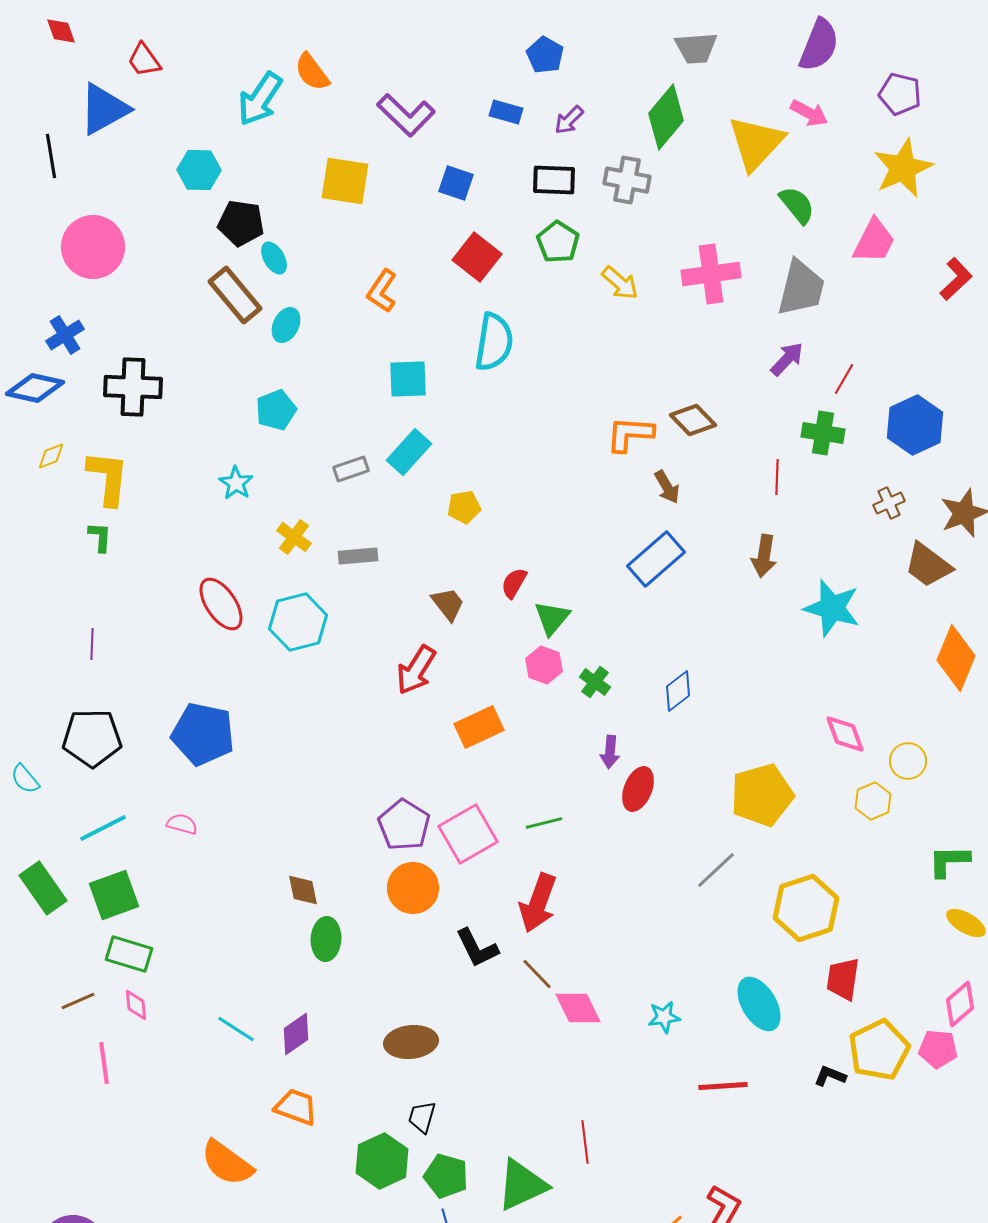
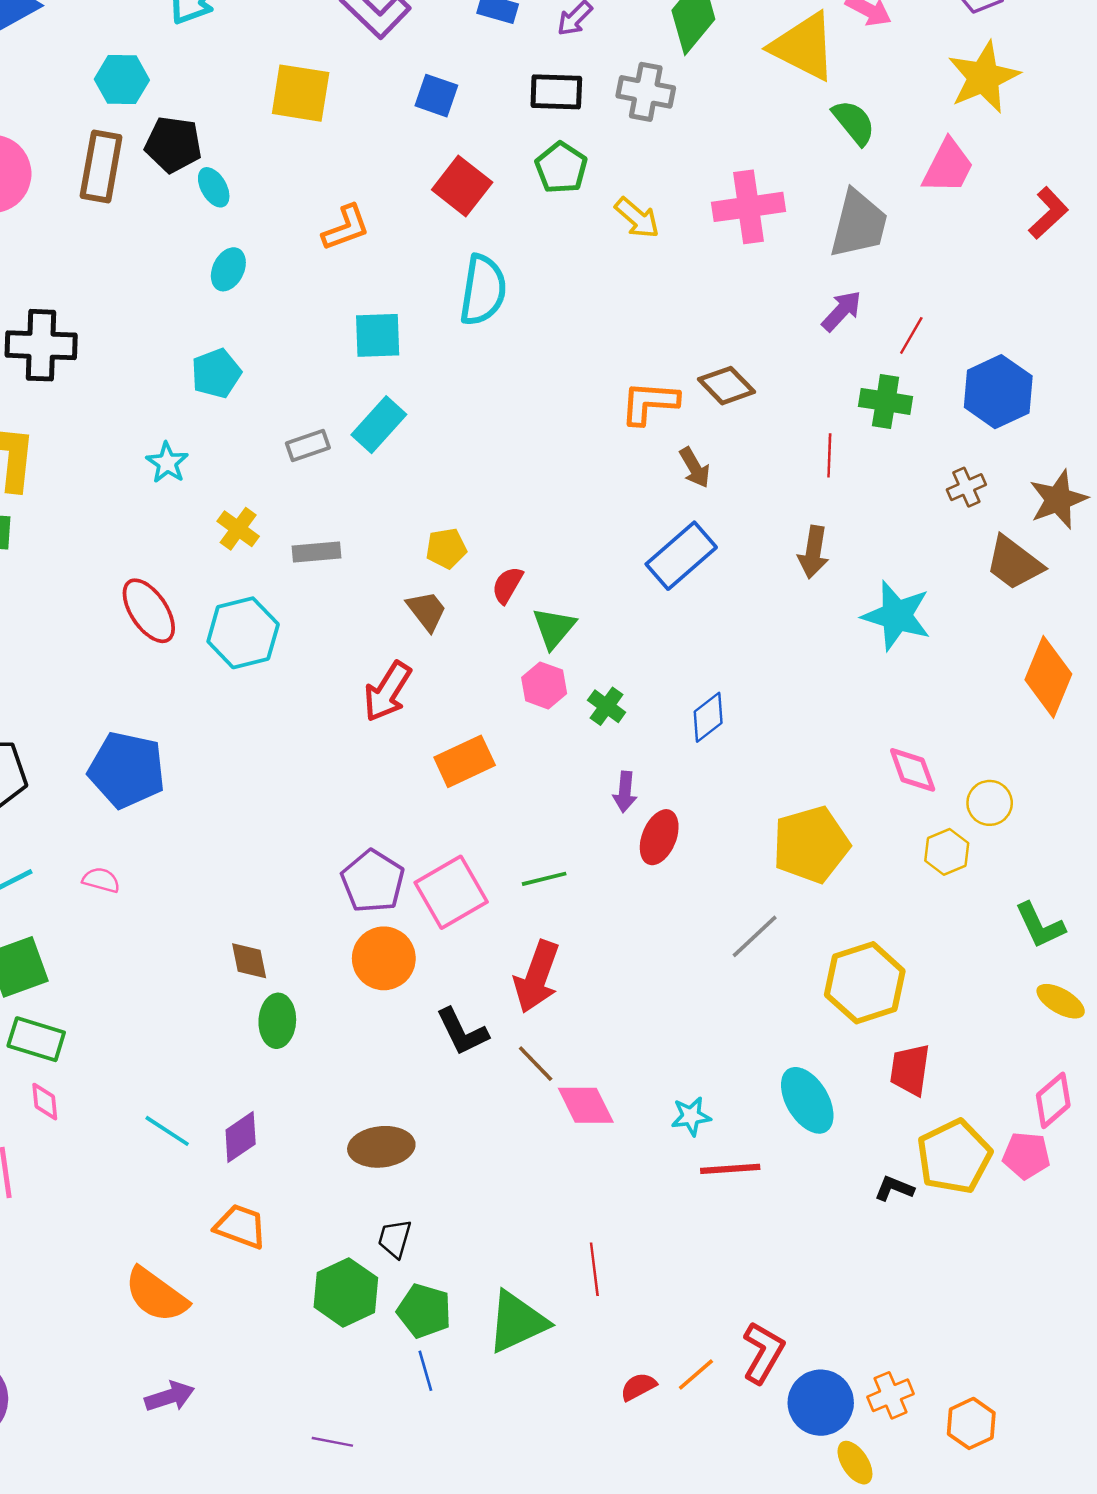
yellow triangle: (756, 143) -> (804, 47), turned -46
orange L-shape: (382, 291) -> (346, 228), turned -144
brown rectangle: (235, 295) -> (101, 166), moved, turned 50
yellow pentagon: (464, 507) -> (446, 548), moved
green L-shape: (949, 861) -> (1040, 925), turned -114
red line: (723, 1086) -> (730, 1169), moved

